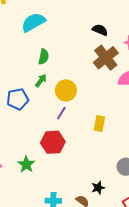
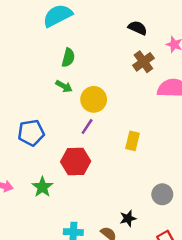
brown cross: (106, 58) -> (143, 62), size x0.7
green arrow: (41, 81) -> (64, 86), turned 80
blue pentagon: (18, 99) -> (31, 133), moved

